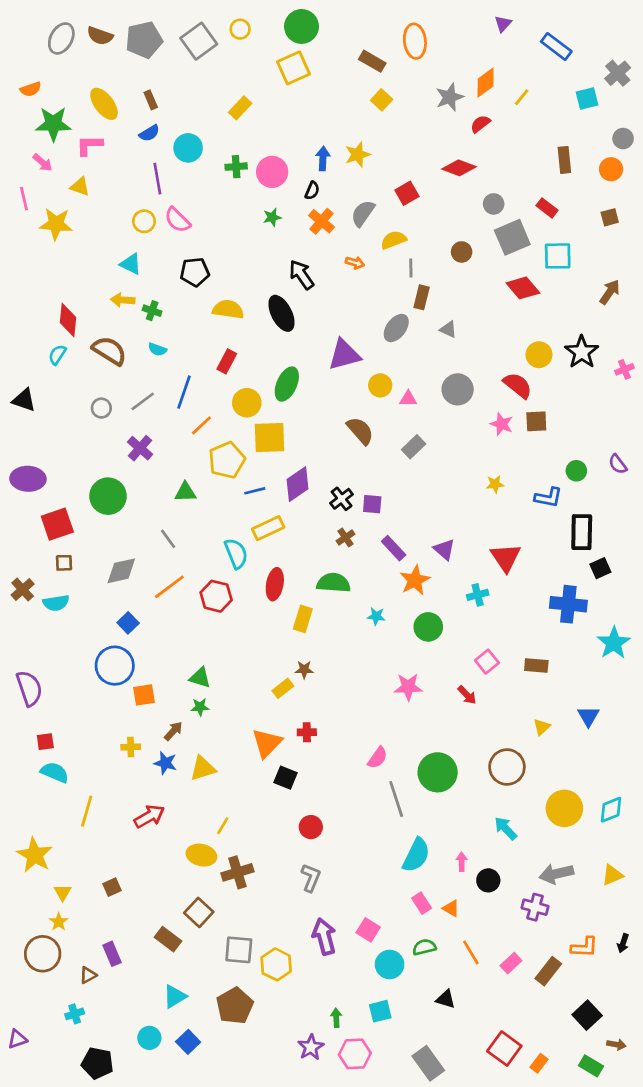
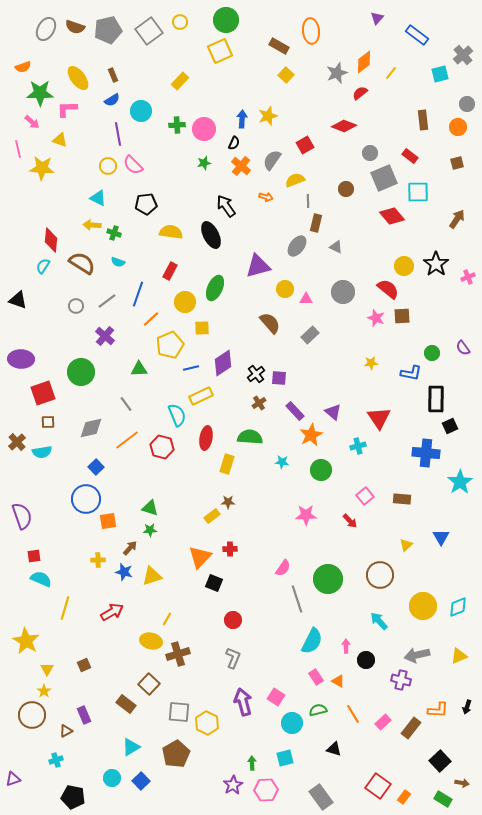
yellow square: (269, 437) -> (202, 328), size x0.6

